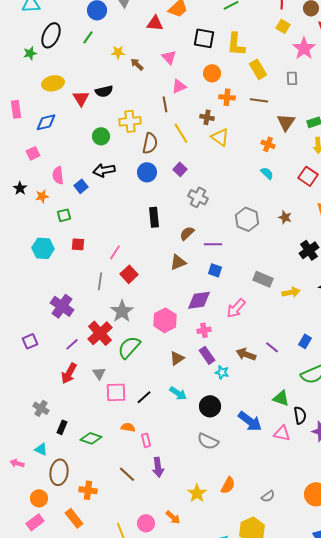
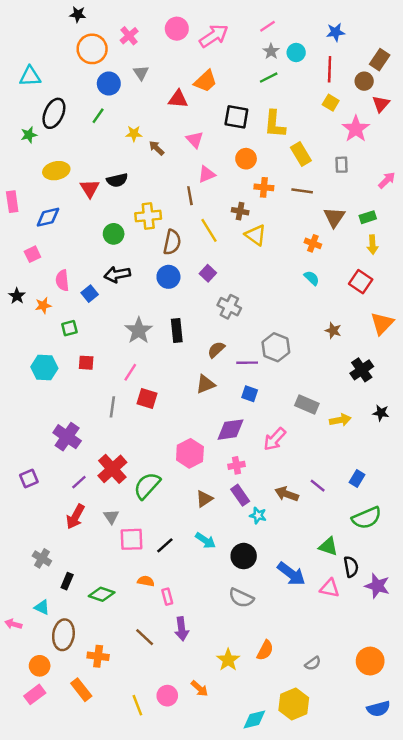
gray hexagon: (247, 219) -> (276, 347), moved
red square: (129, 274) -> (147, 399), turned -30
gray star: (122, 311) -> (139, 331), moved

